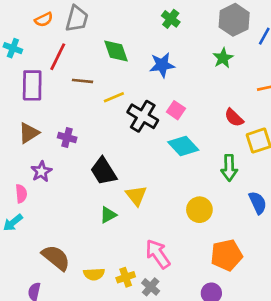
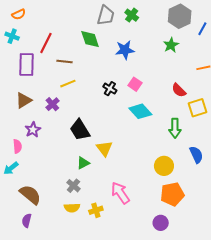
gray trapezoid: (77, 19) -> (106, 15), moved
orange semicircle: (44, 20) -> (19, 14), moved
yellow line: (114, 97) -> (68, 84), moved
black cross: (143, 116) -> (110, 89), size x0.6
purple cross: (67, 138) -> (52, 104), turned 32
yellow circle: (199, 210) -> (164, 166), moved
brown semicircle: (56, 258) -> (30, 195), moved
gray cross: (151, 287) -> (73, 186), moved

